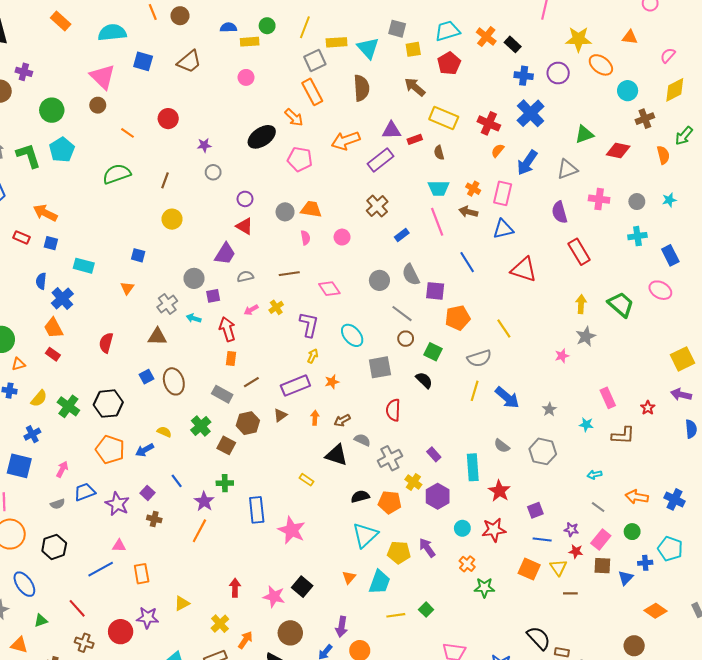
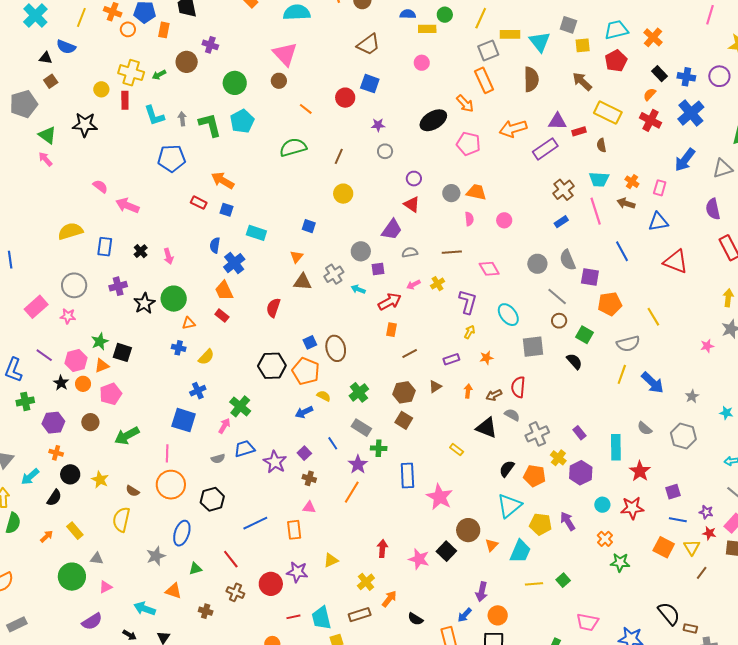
black rectangle: (513, 44) -> (659, 74), moved
blue square: (143, 61) -> (370, 84), moved
orange semicircle: (498, 151) -> (650, 94), moved
pink rectangle: (503, 193) -> (660, 188), size x0.7
brown cross: (377, 206) -> (564, 190), moved
red arrow: (227, 329) -> (390, 302), turned 75
brown triangle: (157, 337) -> (302, 282), moved
purple rectangle: (295, 386) -> (451, 359), size x0.6
gray rectangle: (222, 394) -> (361, 428), moved
green cross: (68, 406) -> (240, 406), moved
red semicircle: (393, 410) -> (518, 387), moved
brown square: (226, 445) -> (404, 420), moved
orange pentagon: (110, 450) -> (306, 371), moved
black semicircle: (360, 497) -> (507, 469), turned -42
pink triangle: (119, 546) -> (309, 507), moved
blue ellipse: (24, 584) -> (182, 533), turned 50
brown line: (570, 593) -> (702, 573), turned -56
brown circle: (290, 633) -> (468, 530), moved

